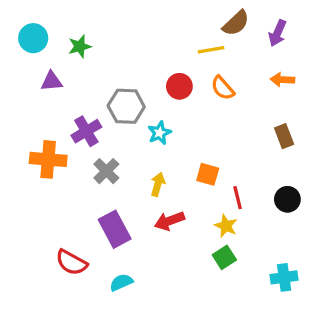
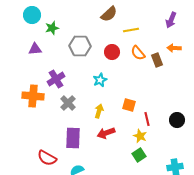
brown semicircle: (236, 23) -> (109, 14), moved
cyan circle: (33, 38) -> (32, 15), moved
gray hexagon: (126, 106) -> (80, 46), moved
brown rectangle: (284, 136) -> (157, 60), moved
purple rectangle: (115, 229) -> (73, 138), turned 30

